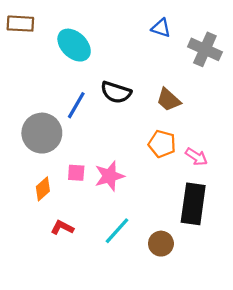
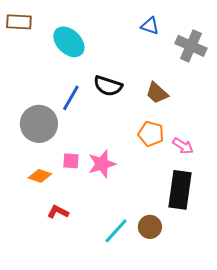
orange diamond: (43, 189) -> (40, 176), turned 60
cyan line: (117, 231) -> (116, 231), moved

